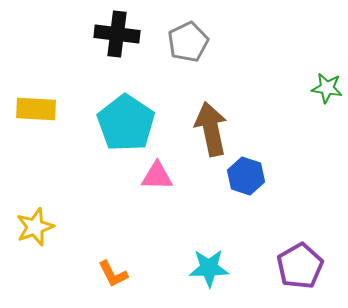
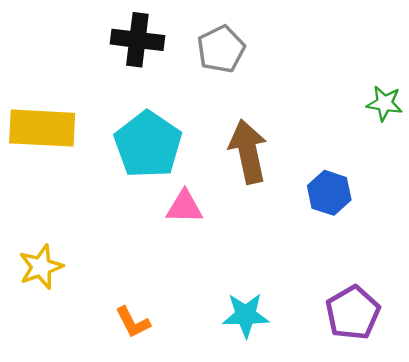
yellow rectangle: (36, 109) -> (42, 128), size x1.4
blue hexagon: (246, 176) -> (329, 193), moved

